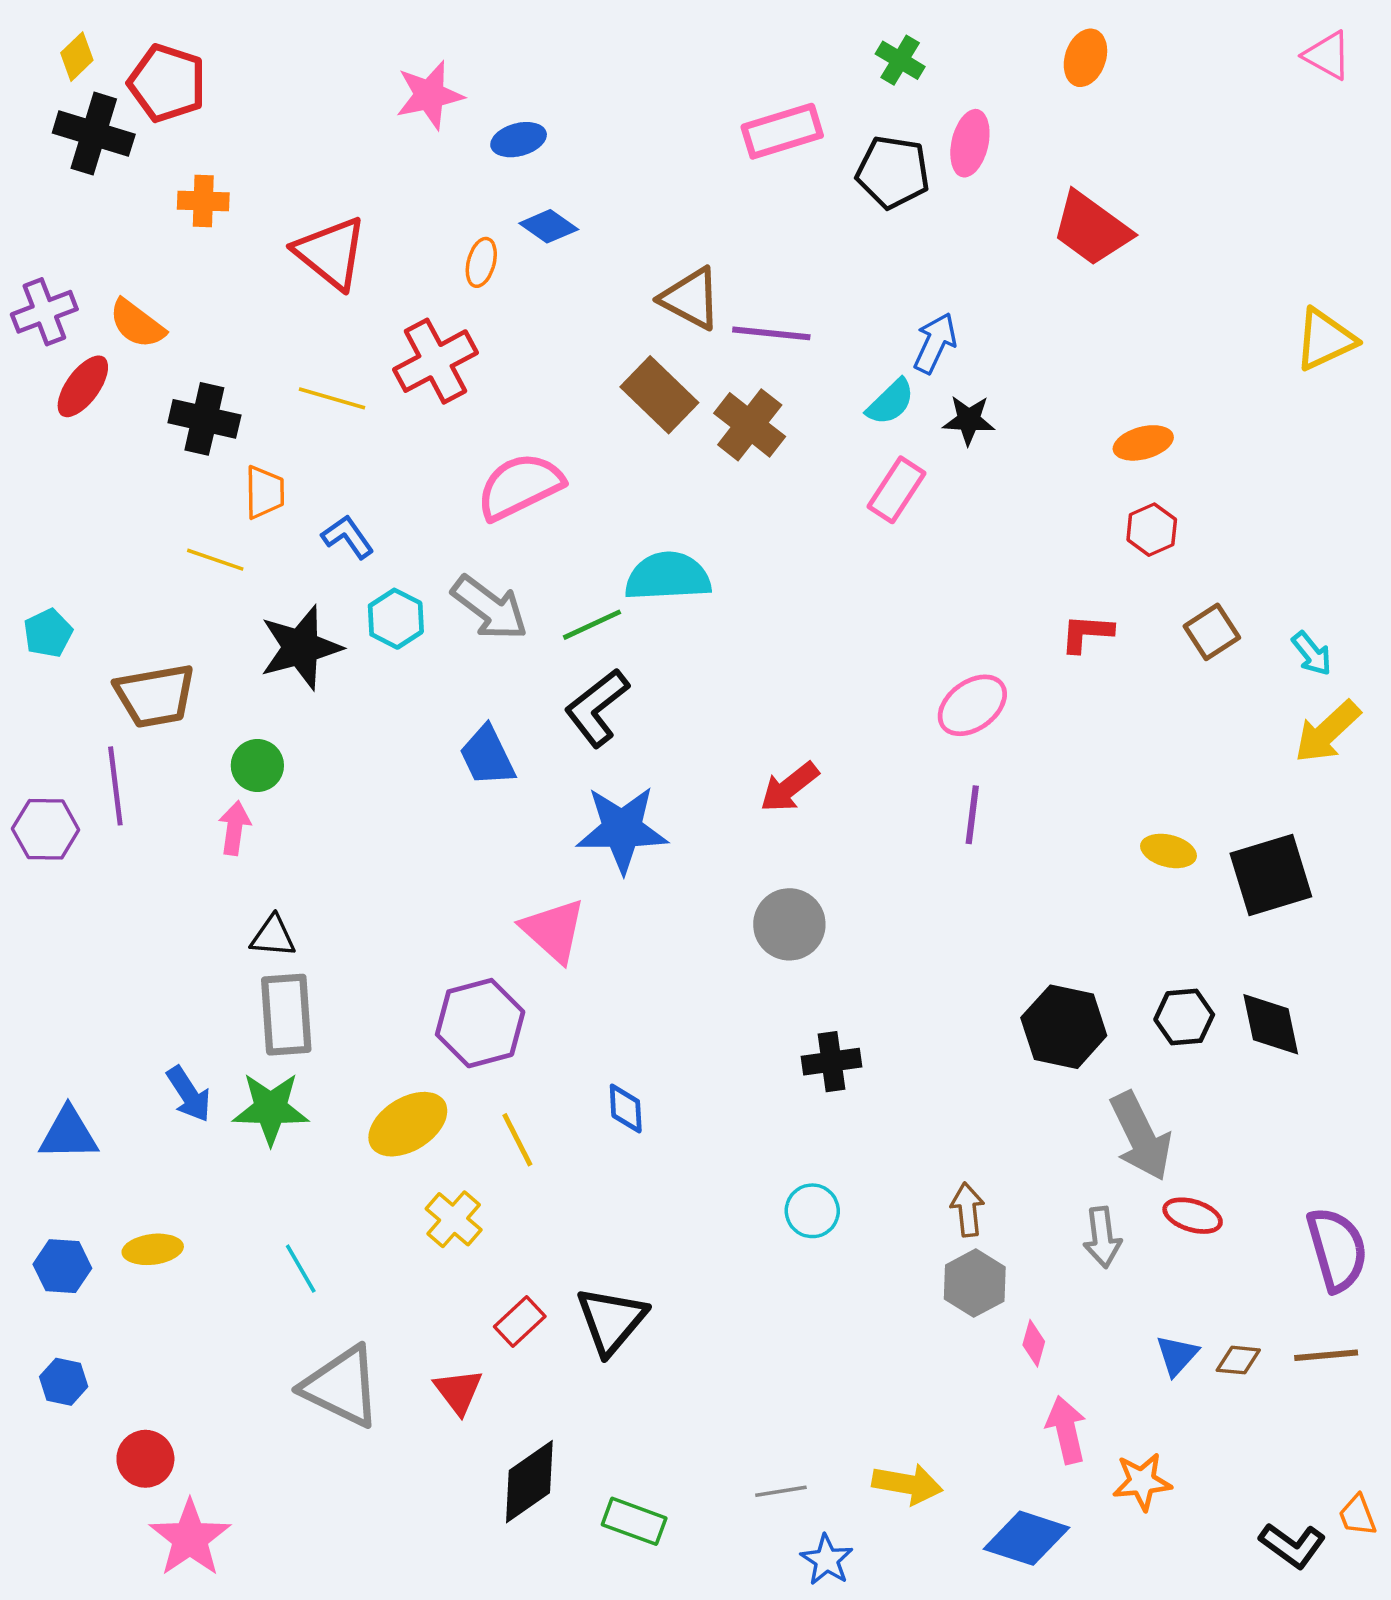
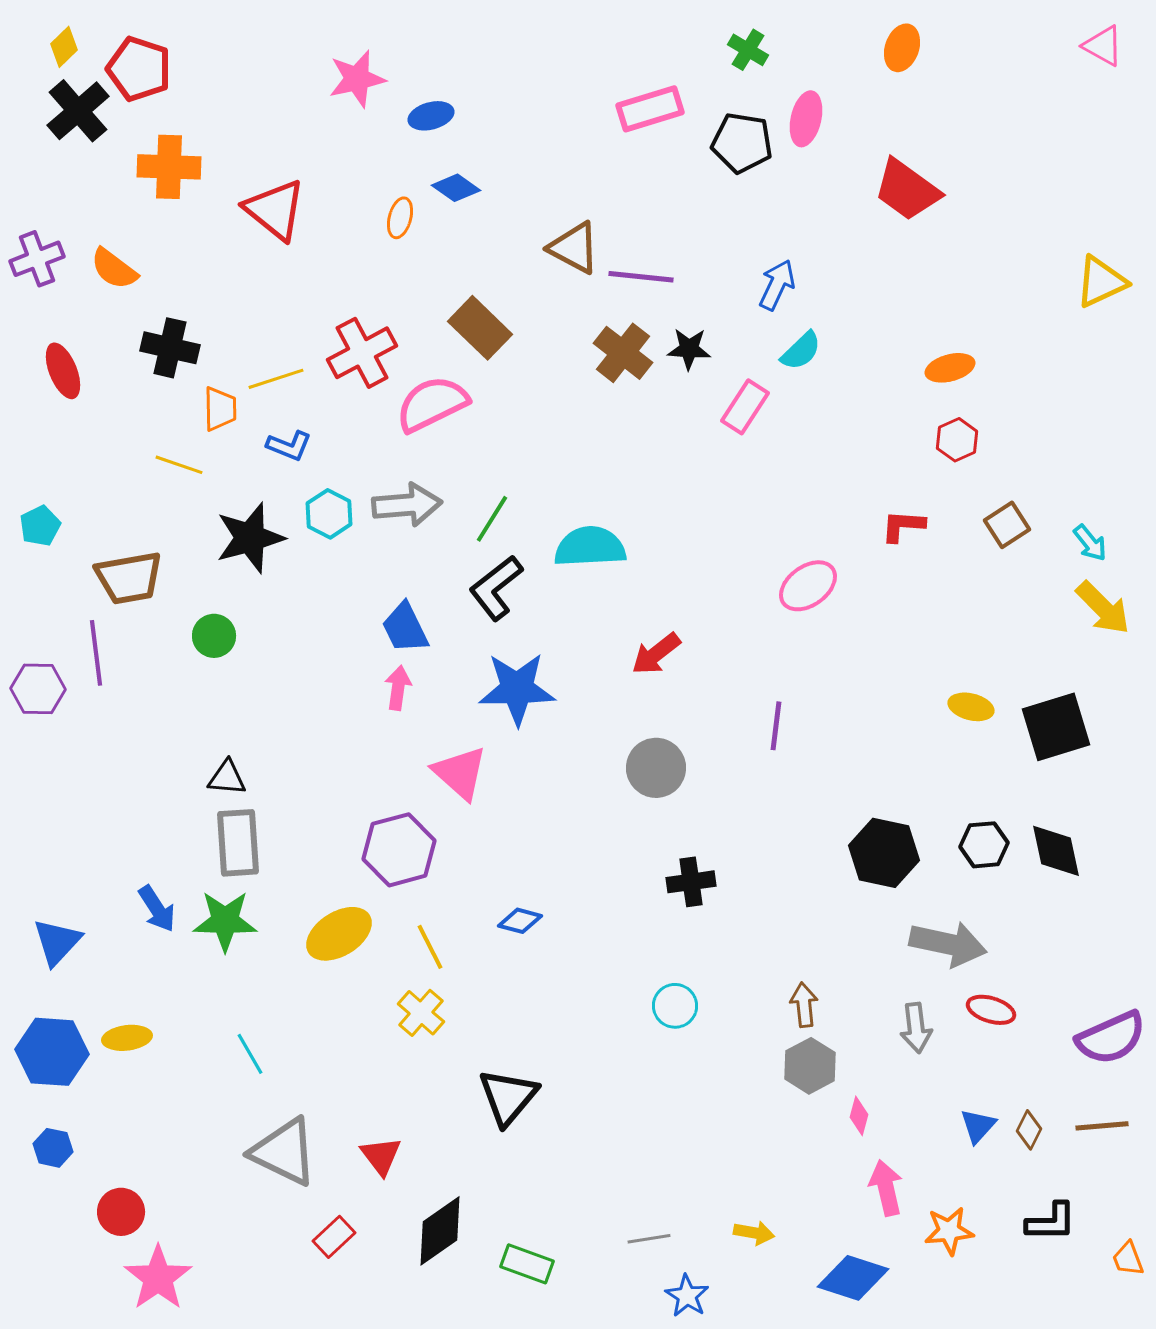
black cross: (94, 134) -> (78, 111), turned 32
orange cross: (203, 201) -> (169, 167), size x1.5
red cross: (436, 361) -> (362, 353), moved
red ellipse: (83, 386) -> (63, 371), moved, turned -58
brown rectangle: (659, 395) -> (480, 328), moved
yellow line: (332, 398) -> (276, 379), moved, turned -34
cyan semicircle: (890, 402) -> (801, 351), moved
black star: (969, 420) -> (689, 349), moved
blue L-shape: (348, 537) -> (289, 446), turned 147
cyan semicircle: (668, 577) -> (590, 547), moved
gray arrow: (490, 608) -> (407, 505), turned -42
green line: (592, 625) -> (492, 519), turned -33
yellow arrow: (1327, 732) -> (1103, 608), turned -92
purple line: (972, 815) -> (776, 726), moved
pink arrow: (235, 828) -> (398, 688), moved
blue diamond: (626, 1109) -> (520, 921), turned -72
blue triangle: (68, 1134) -> (57, 942), turned -46
gray arrow: (1141, 1136) -> (948, 944), turned -52
yellow cross: (454, 1219) -> (421, 1013), moved
purple semicircle: (1337, 1249) -> (1111, 1038), turned 82
blue hexagon: (62, 1266) -> (52, 1052), size x1.5
red rectangle: (520, 1322) -> (334, 1237), moved
brown diamond: (1238, 1360) -> (1029, 1130), turned -69
yellow arrow: (907, 1484) -> (754, 1233), size x0.7
black L-shape: (1292, 1545) -> (1051, 1222), moved, turned -36

